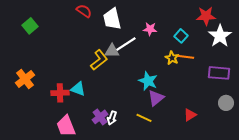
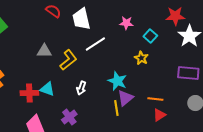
pink star: (150, 29) -> (126, 23), moved
gray triangle: (112, 51) -> (44, 51), moved
orange line: (186, 57) -> (155, 99), moved
white arrow: (112, 118) -> (81, 88), moved
yellow line: (144, 118) -> (116, 108), moved, turned 56

